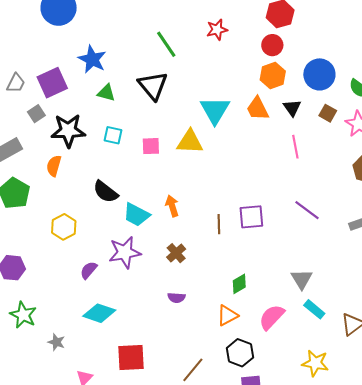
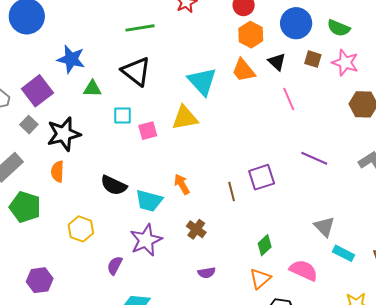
green line: (166, 44) -> (140, 28), turned -52
cyan square: (113, 135) -> (123, 115), moved
pink semicircle: (272, 317) -> (304, 270), turned 84

